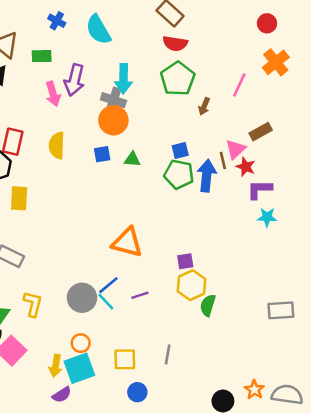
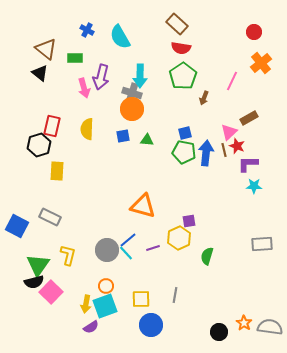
brown line: (223, 161) -> (224, 150), moved
yellow hexagon: (191, 285) -> (179, 238), moved
gray rectangle: (281, 310) -> (262, 244), moved
blue circle: (137, 392) -> (151, 325), size x1.5

